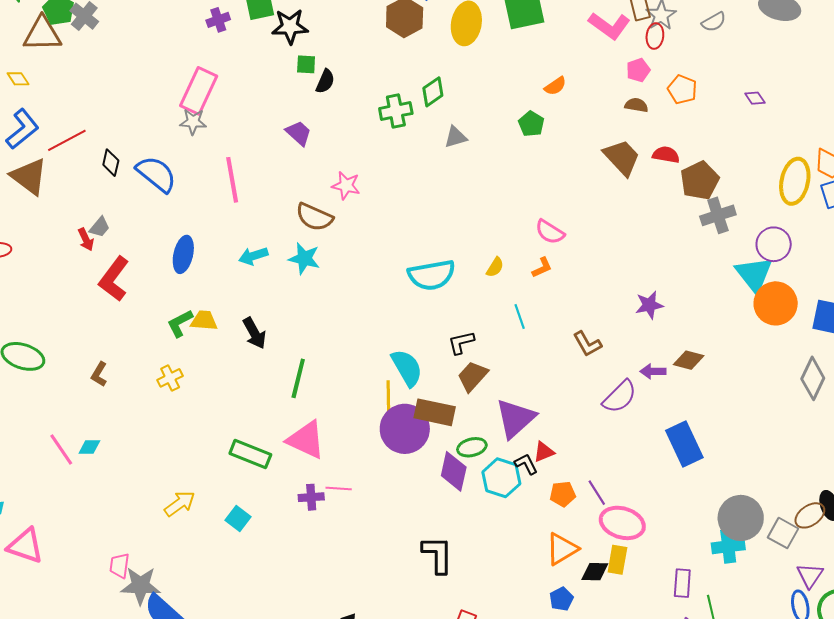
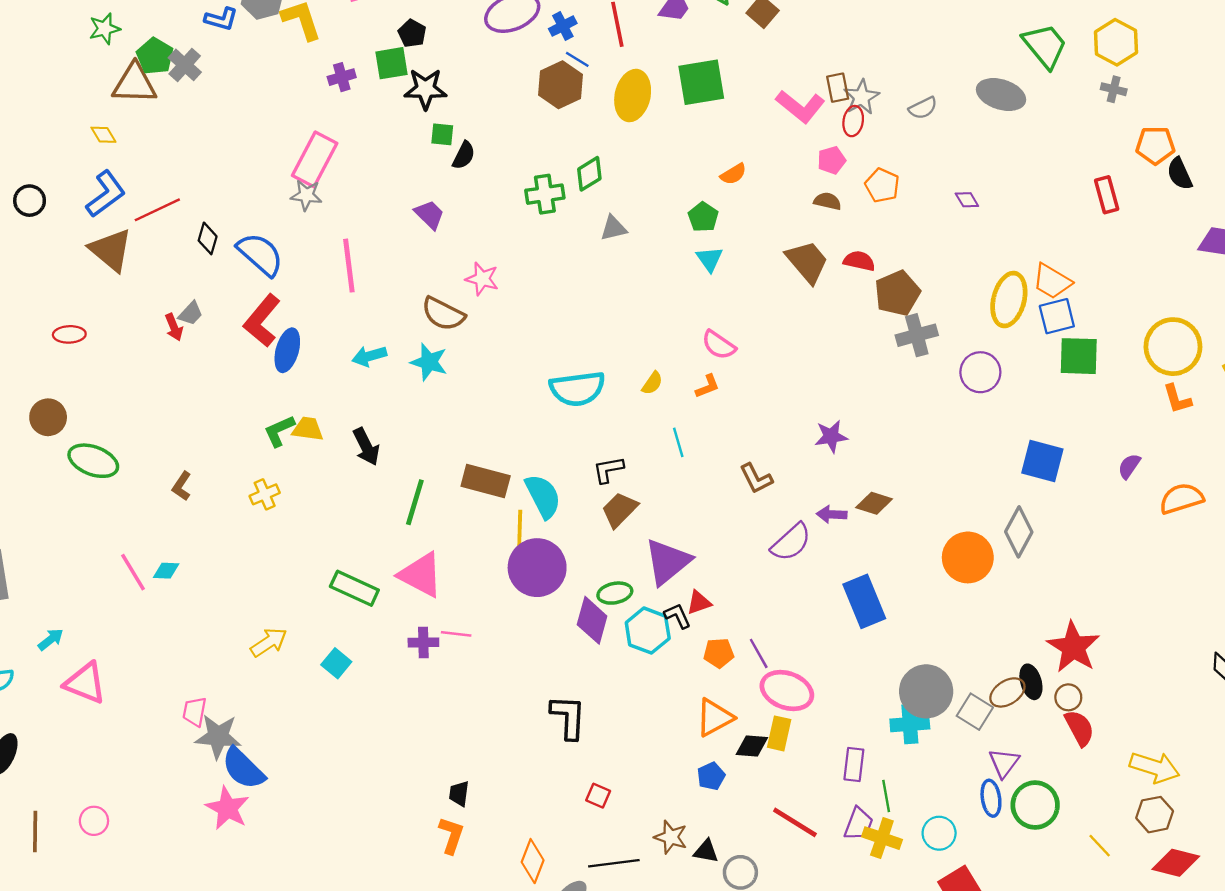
cyan triangle: (754, 274) -> (710, 259), moved, size x0.6
red L-shape: (114, 279) -> (262, 321), moved
orange circle: (776, 303) -> (968, 557), moved
brown rectangle: (435, 412) -> (486, 481), moved

